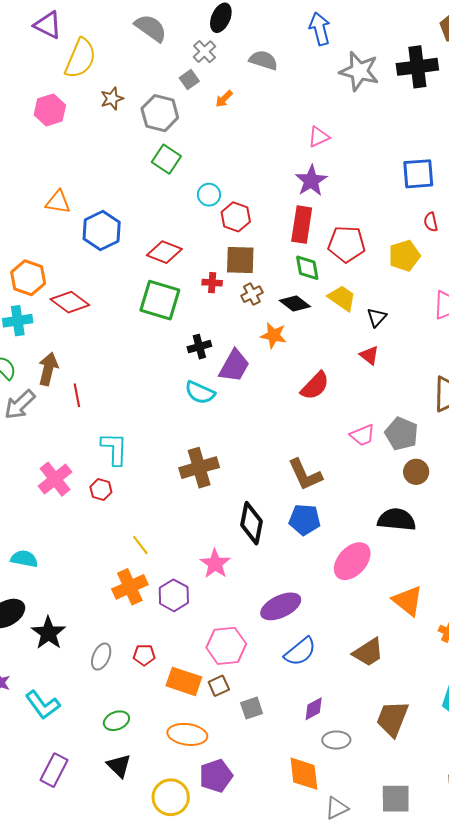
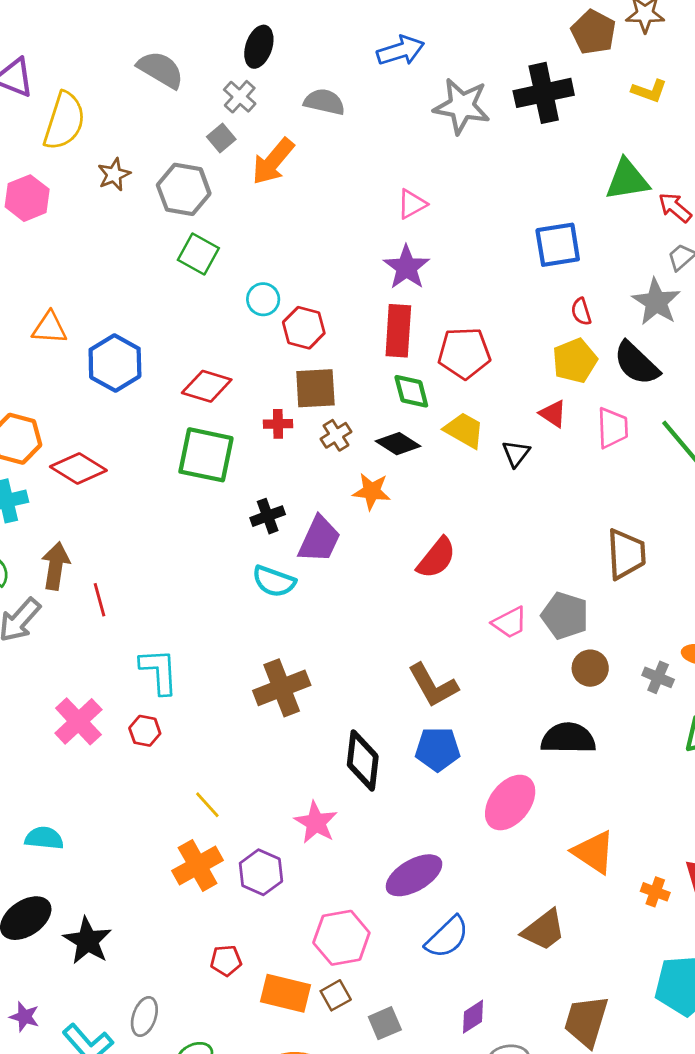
blue arrow: (320, 29) -> (401, 51), turned 92
orange arrow: (224, 99) -> (273, 161), size x1.8
yellow pentagon: (404, 256) -> (575, 361), moved
red triangle: (369, 355) -> (553, 414), moved
gray ellipse: (101, 657) -> (144, 1017), moved

